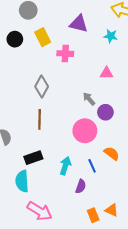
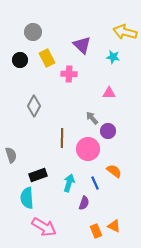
purple triangle: (79, 24) -> (82, 45), turned 30
gray diamond: (42, 86) -> (34, 106), moved
brown line: (40, 119) -> (62, 138), moved

